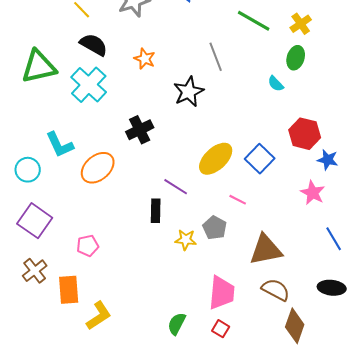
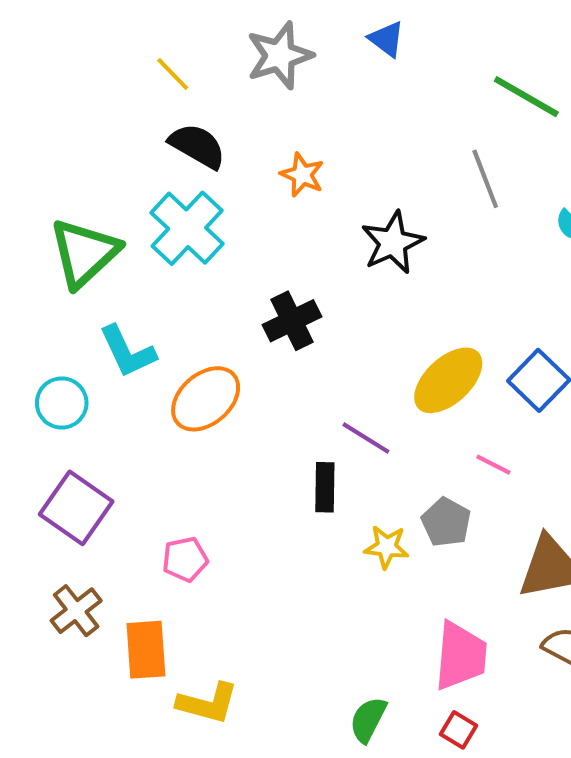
gray line: (216, 57) -> (485, 179), moved
green triangle: (39, 67) -> (84, 253), moved, turned -30
yellow L-shape: (99, 316) -> (208, 703), turned 48

